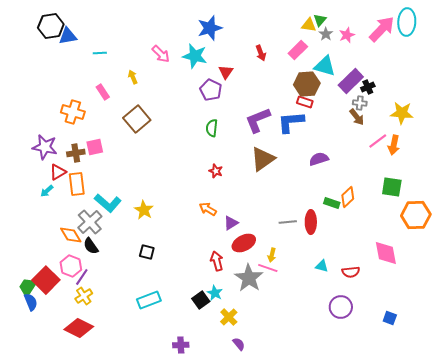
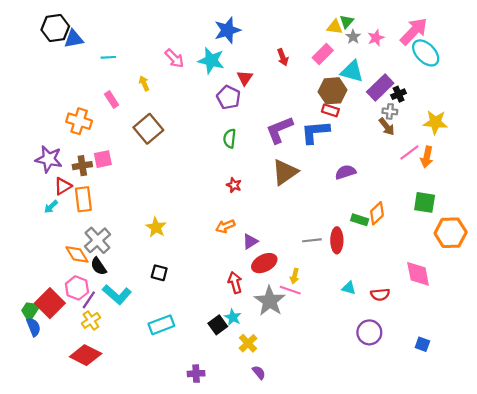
cyan ellipse: (407, 22) -> (426, 53), moved, turned -48
cyan L-shape: (108, 203) -> (117, 294), moved
orange arrow: (208, 209) -> (225, 226), turned -54

